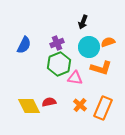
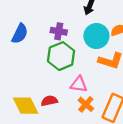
purple cross: (57, 43) -> (59, 31), turned 32
pink triangle: (75, 78) -> (79, 84), moved

